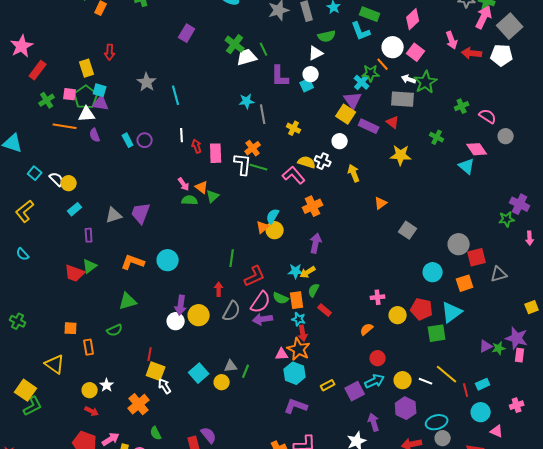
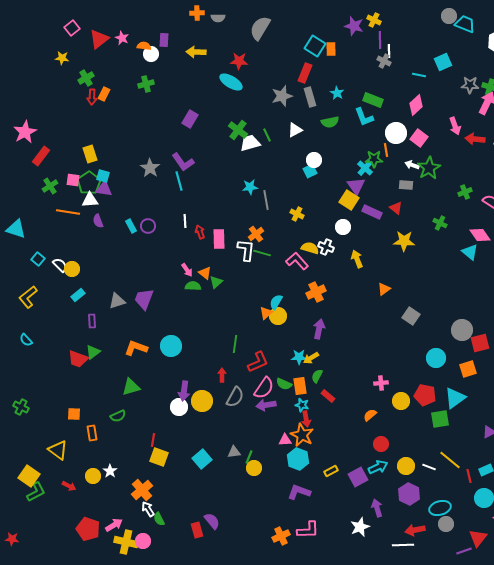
red arrow: (110, 52) -> (92, 97), moved
white triangle: (316, 53) -> (295, 130), moved
orange line: (383, 64) -> (386, 150), turned 32
purple L-shape: (280, 76) -> (183, 162), moved, turned -35
gray rectangle: (403, 99) -> (406, 185), size x0.6
yellow circle: (222, 382) -> (254, 468), moved
white arrow: (165, 386) -> (148, 509), moved
red arrow: (92, 411) -> (69, 486), moved

